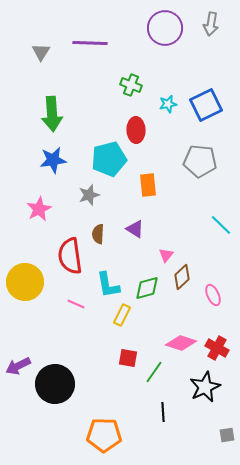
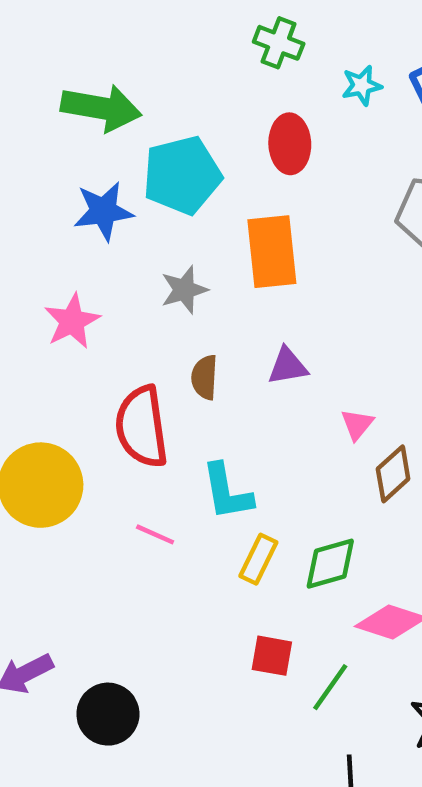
green arrow: (52, 114) -> (101, 108), turned -76
cyan pentagon: (109, 159) -> (182, 175), moved
orange rectangle: (148, 185) -> (272, 252), moved, size x1.4
purple triangle: (135, 229) -> (288, 366), turned -42
green diamond: (147, 288) -> (330, 564), moved
black circle: (55, 384) -> (108, 714), size x0.7

